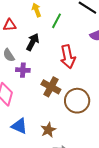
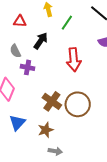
brown cross: (51, 87) -> (52, 101), moved
blue triangle: (19, 126) -> (17, 123), turned 42

